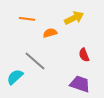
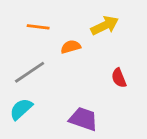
gray line: (35, 61) -> (30, 72), moved, turned -75
purple trapezoid: (80, 84) -> (83, 119), moved

